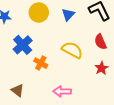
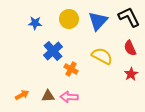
blue triangle: (68, 15) -> (98, 21), size x1.5
brown triangle: (18, 90) -> (48, 96), turned -40
pink arrow: (62, 91) -> (69, 97), moved

